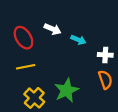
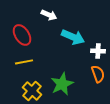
white arrow: (53, 29) -> (49, 15), moved
cyan arrow: (78, 40) -> (73, 37), size x1.6

